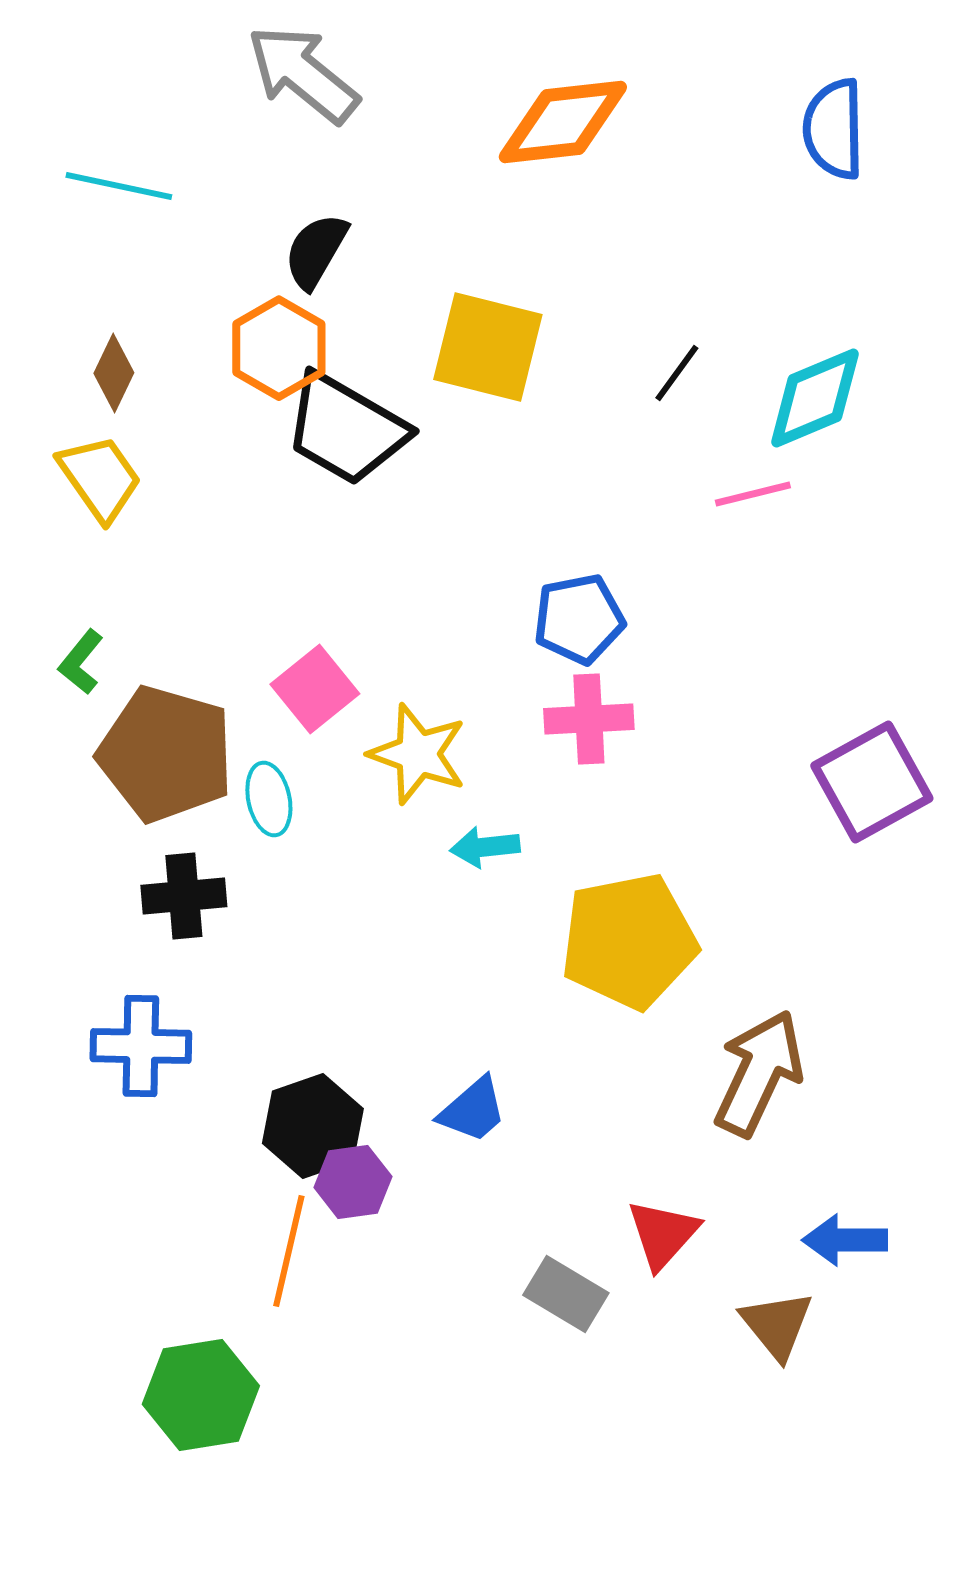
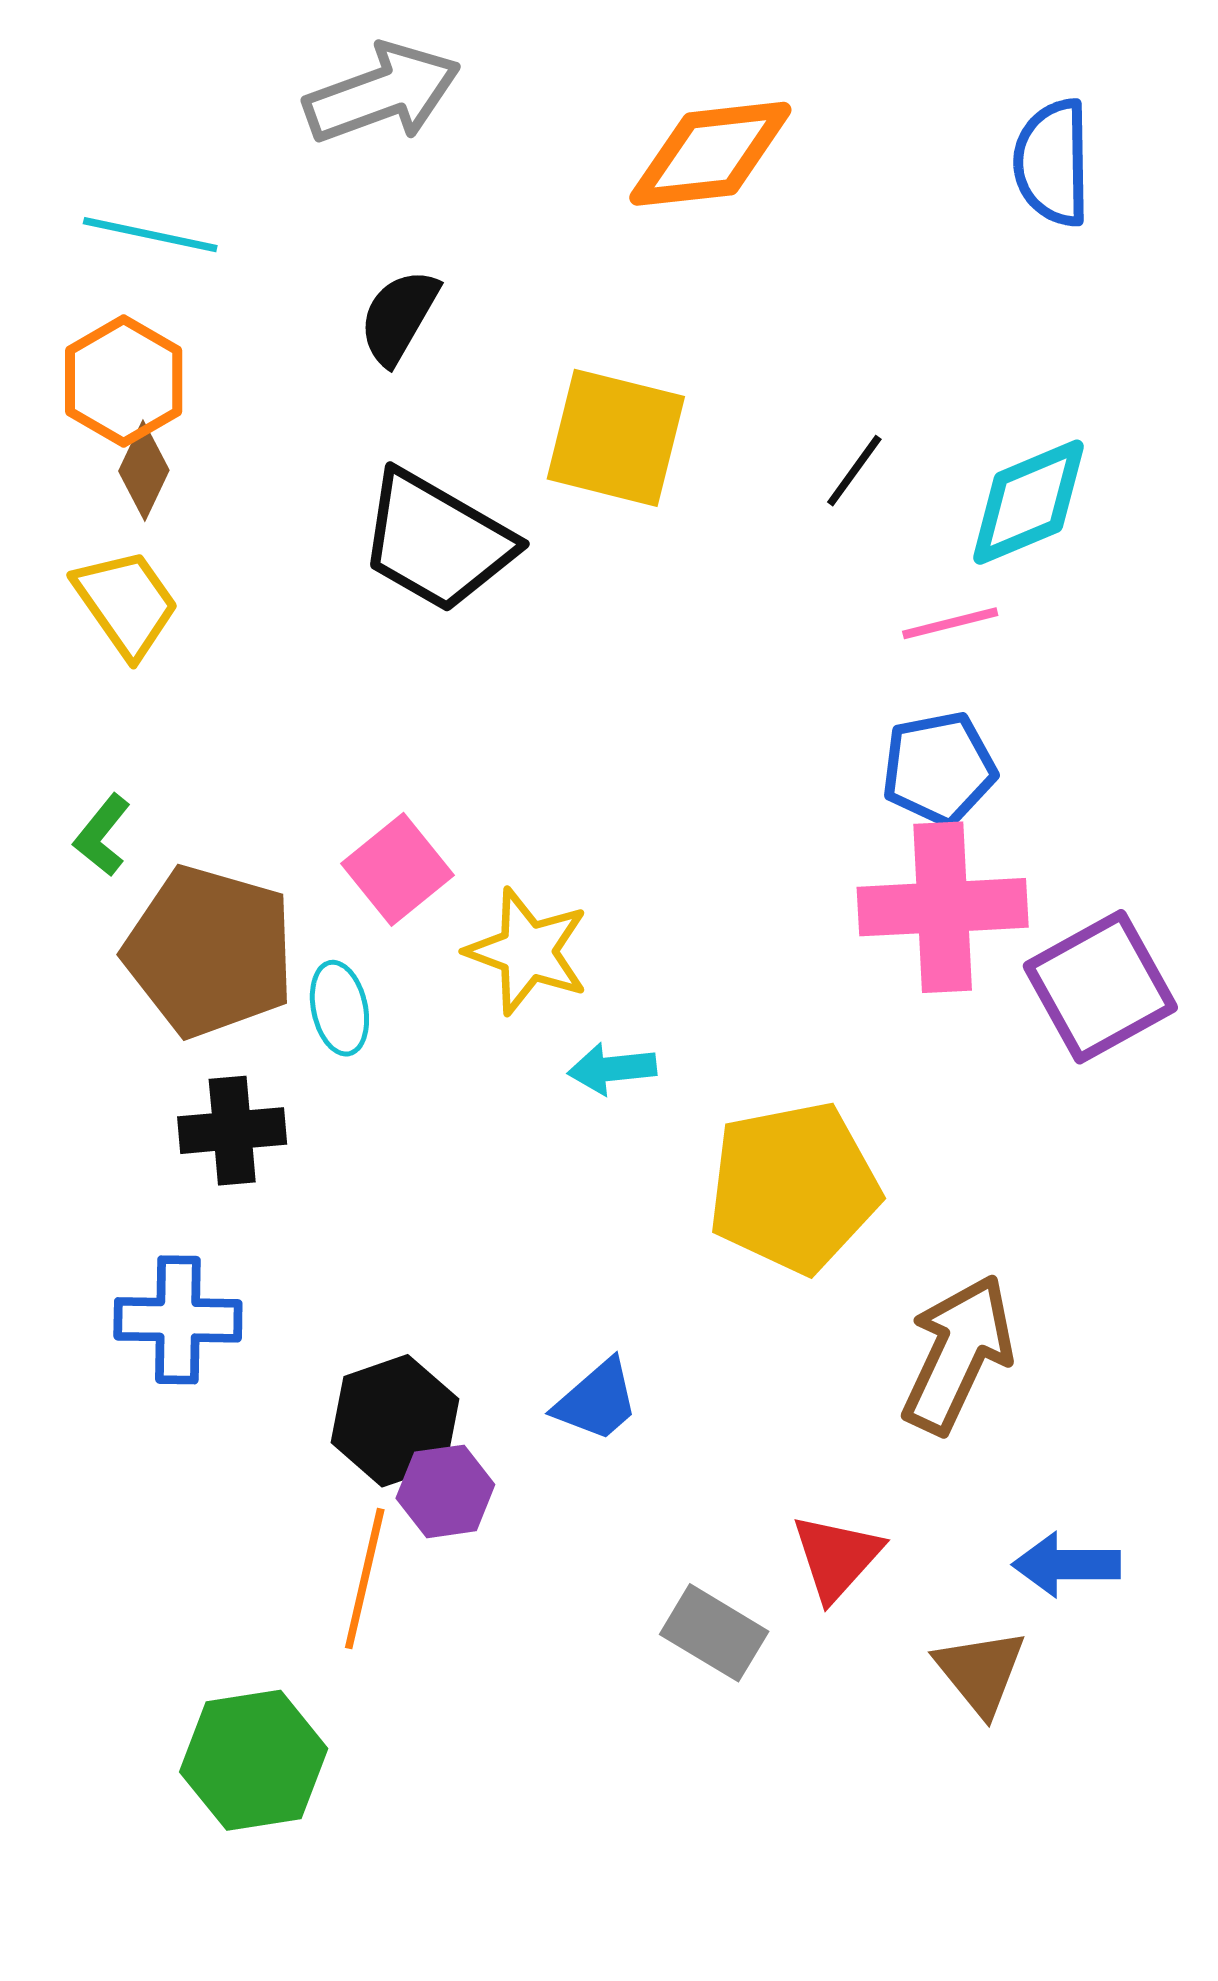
gray arrow: (303, 74) -> (382, 93), turned 121
orange hexagon: (279, 348) -> (124, 381), moved
blue pentagon: (579, 619) -> (939, 768), moved
pink cross: (589, 719) -> (943, 907), moved, size x1.5

